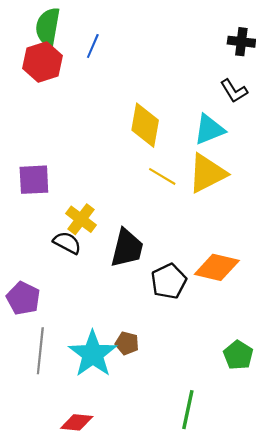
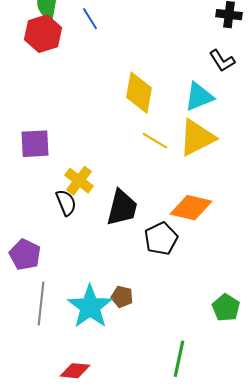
blue line: (93, 46) -> (90, 19), turned -55
black semicircle: (67, 243) -> (66, 203), turned 40
orange diamond: (217, 267) -> (191, 208), moved

